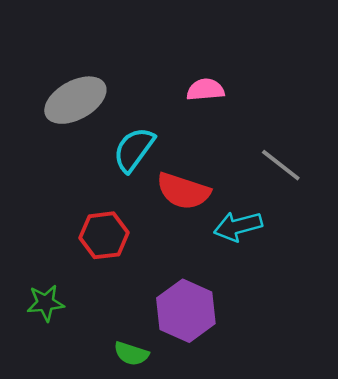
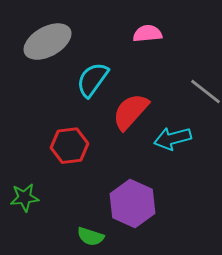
red semicircle: (183, 191) -> (131, 112), turned 114

